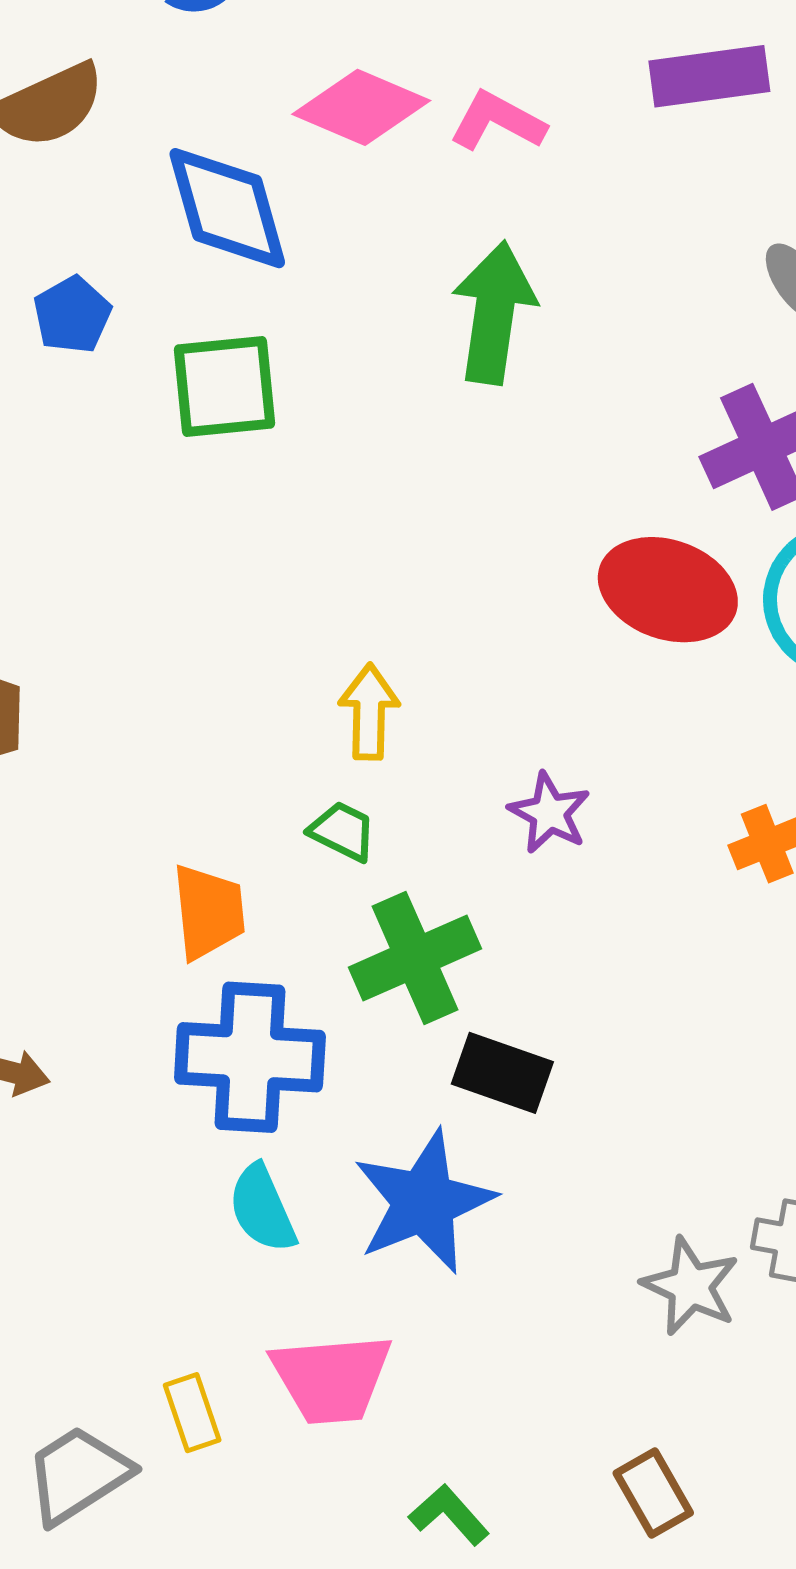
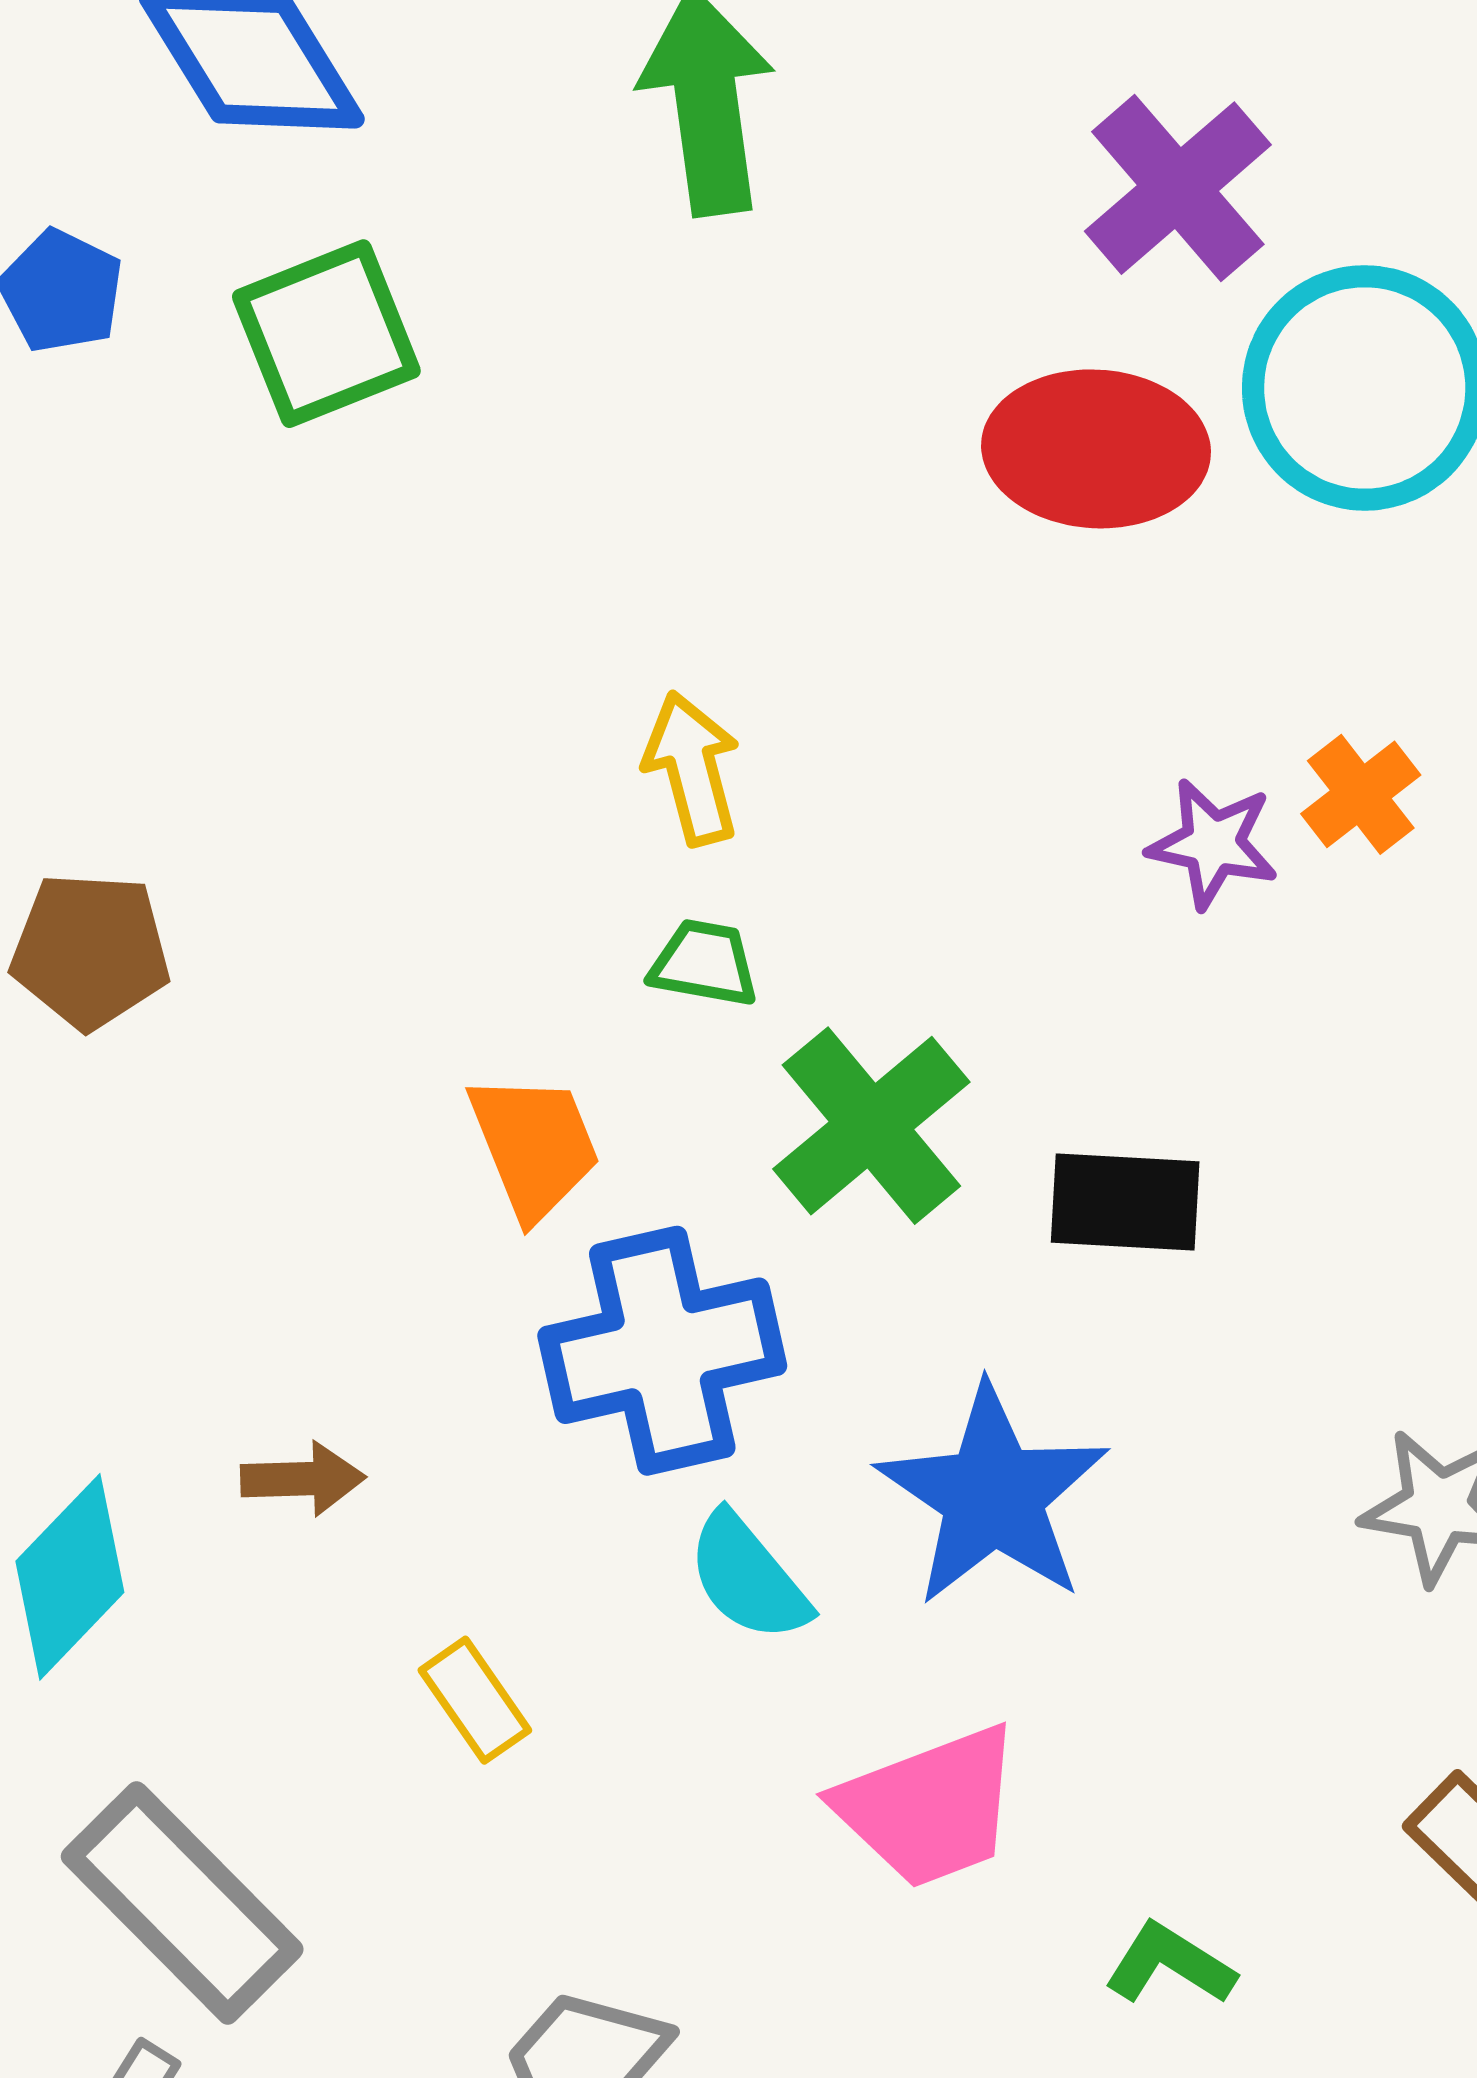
purple star: (549, 813) -> (1213, 844), moved
black rectangle: (502, 1073) -> (1125, 1202), moved
yellow rectangle: (192, 1413) -> (475, 1700), moved

